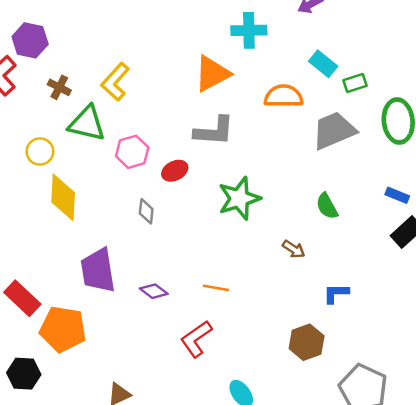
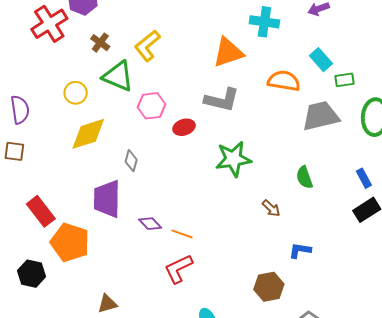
blue rectangle: (397, 195) -> (364, 178), turned 30
yellow diamond: (63, 197) -> (88, 134), turned 60
gray diamond: (146, 211) -> (131, 161), moved
orange line: (216, 288) -> (182, 234), moved

